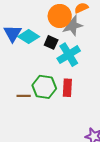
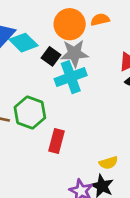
gray star: (72, 25) -> (74, 53), moved
red rectangle: (67, 88) -> (57, 141), moved

